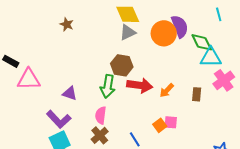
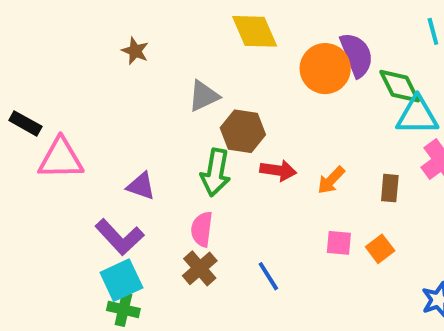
gray triangle: (128, 32) -> (204, 96), moved
red arrow: (140, 85) -> (278, 170), size x0.7
orange square: (160, 125) -> (380, 249), moved

